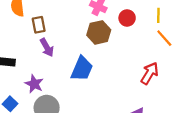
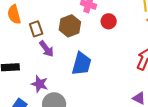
red circle: (127, 18) -> (109, 21), moved
brown hexagon: (99, 32) -> (70, 26), moved

